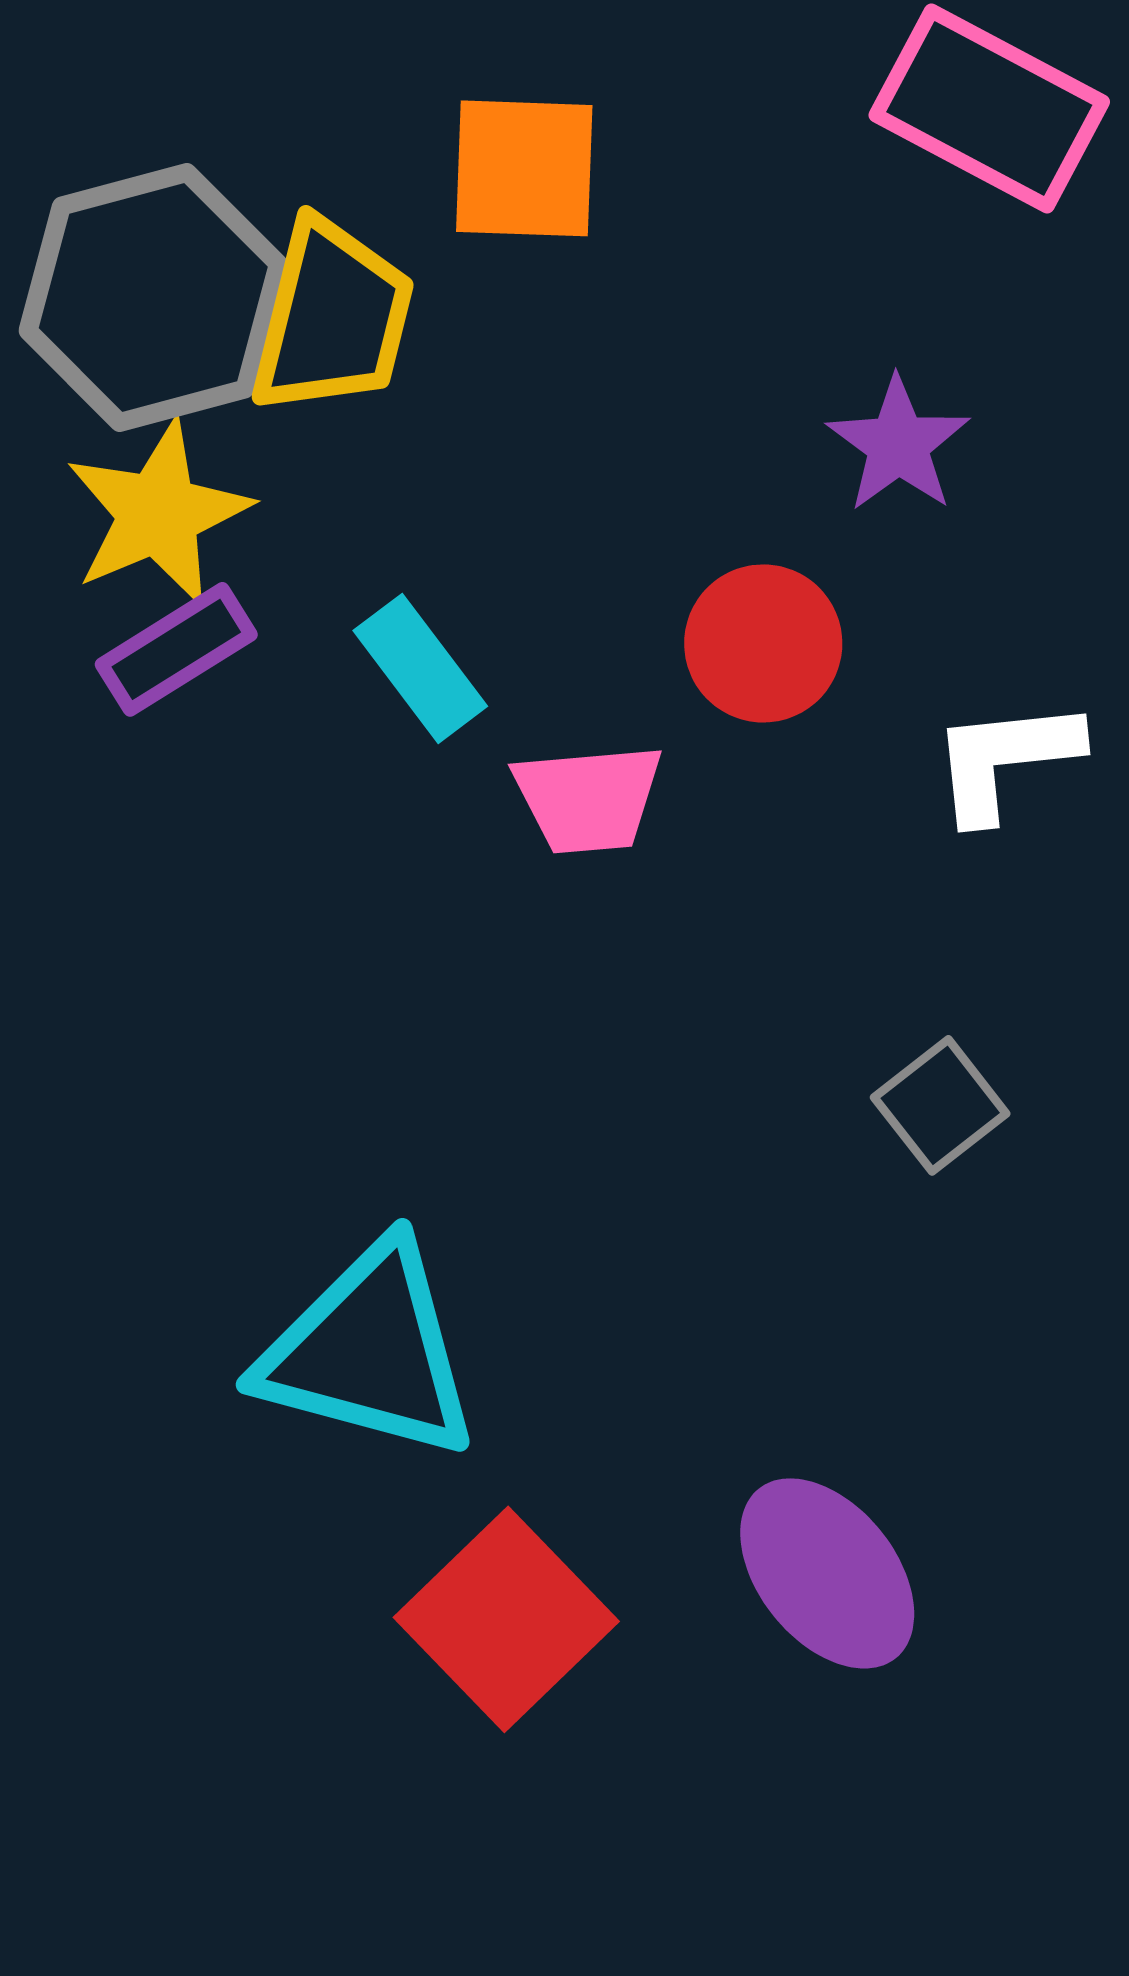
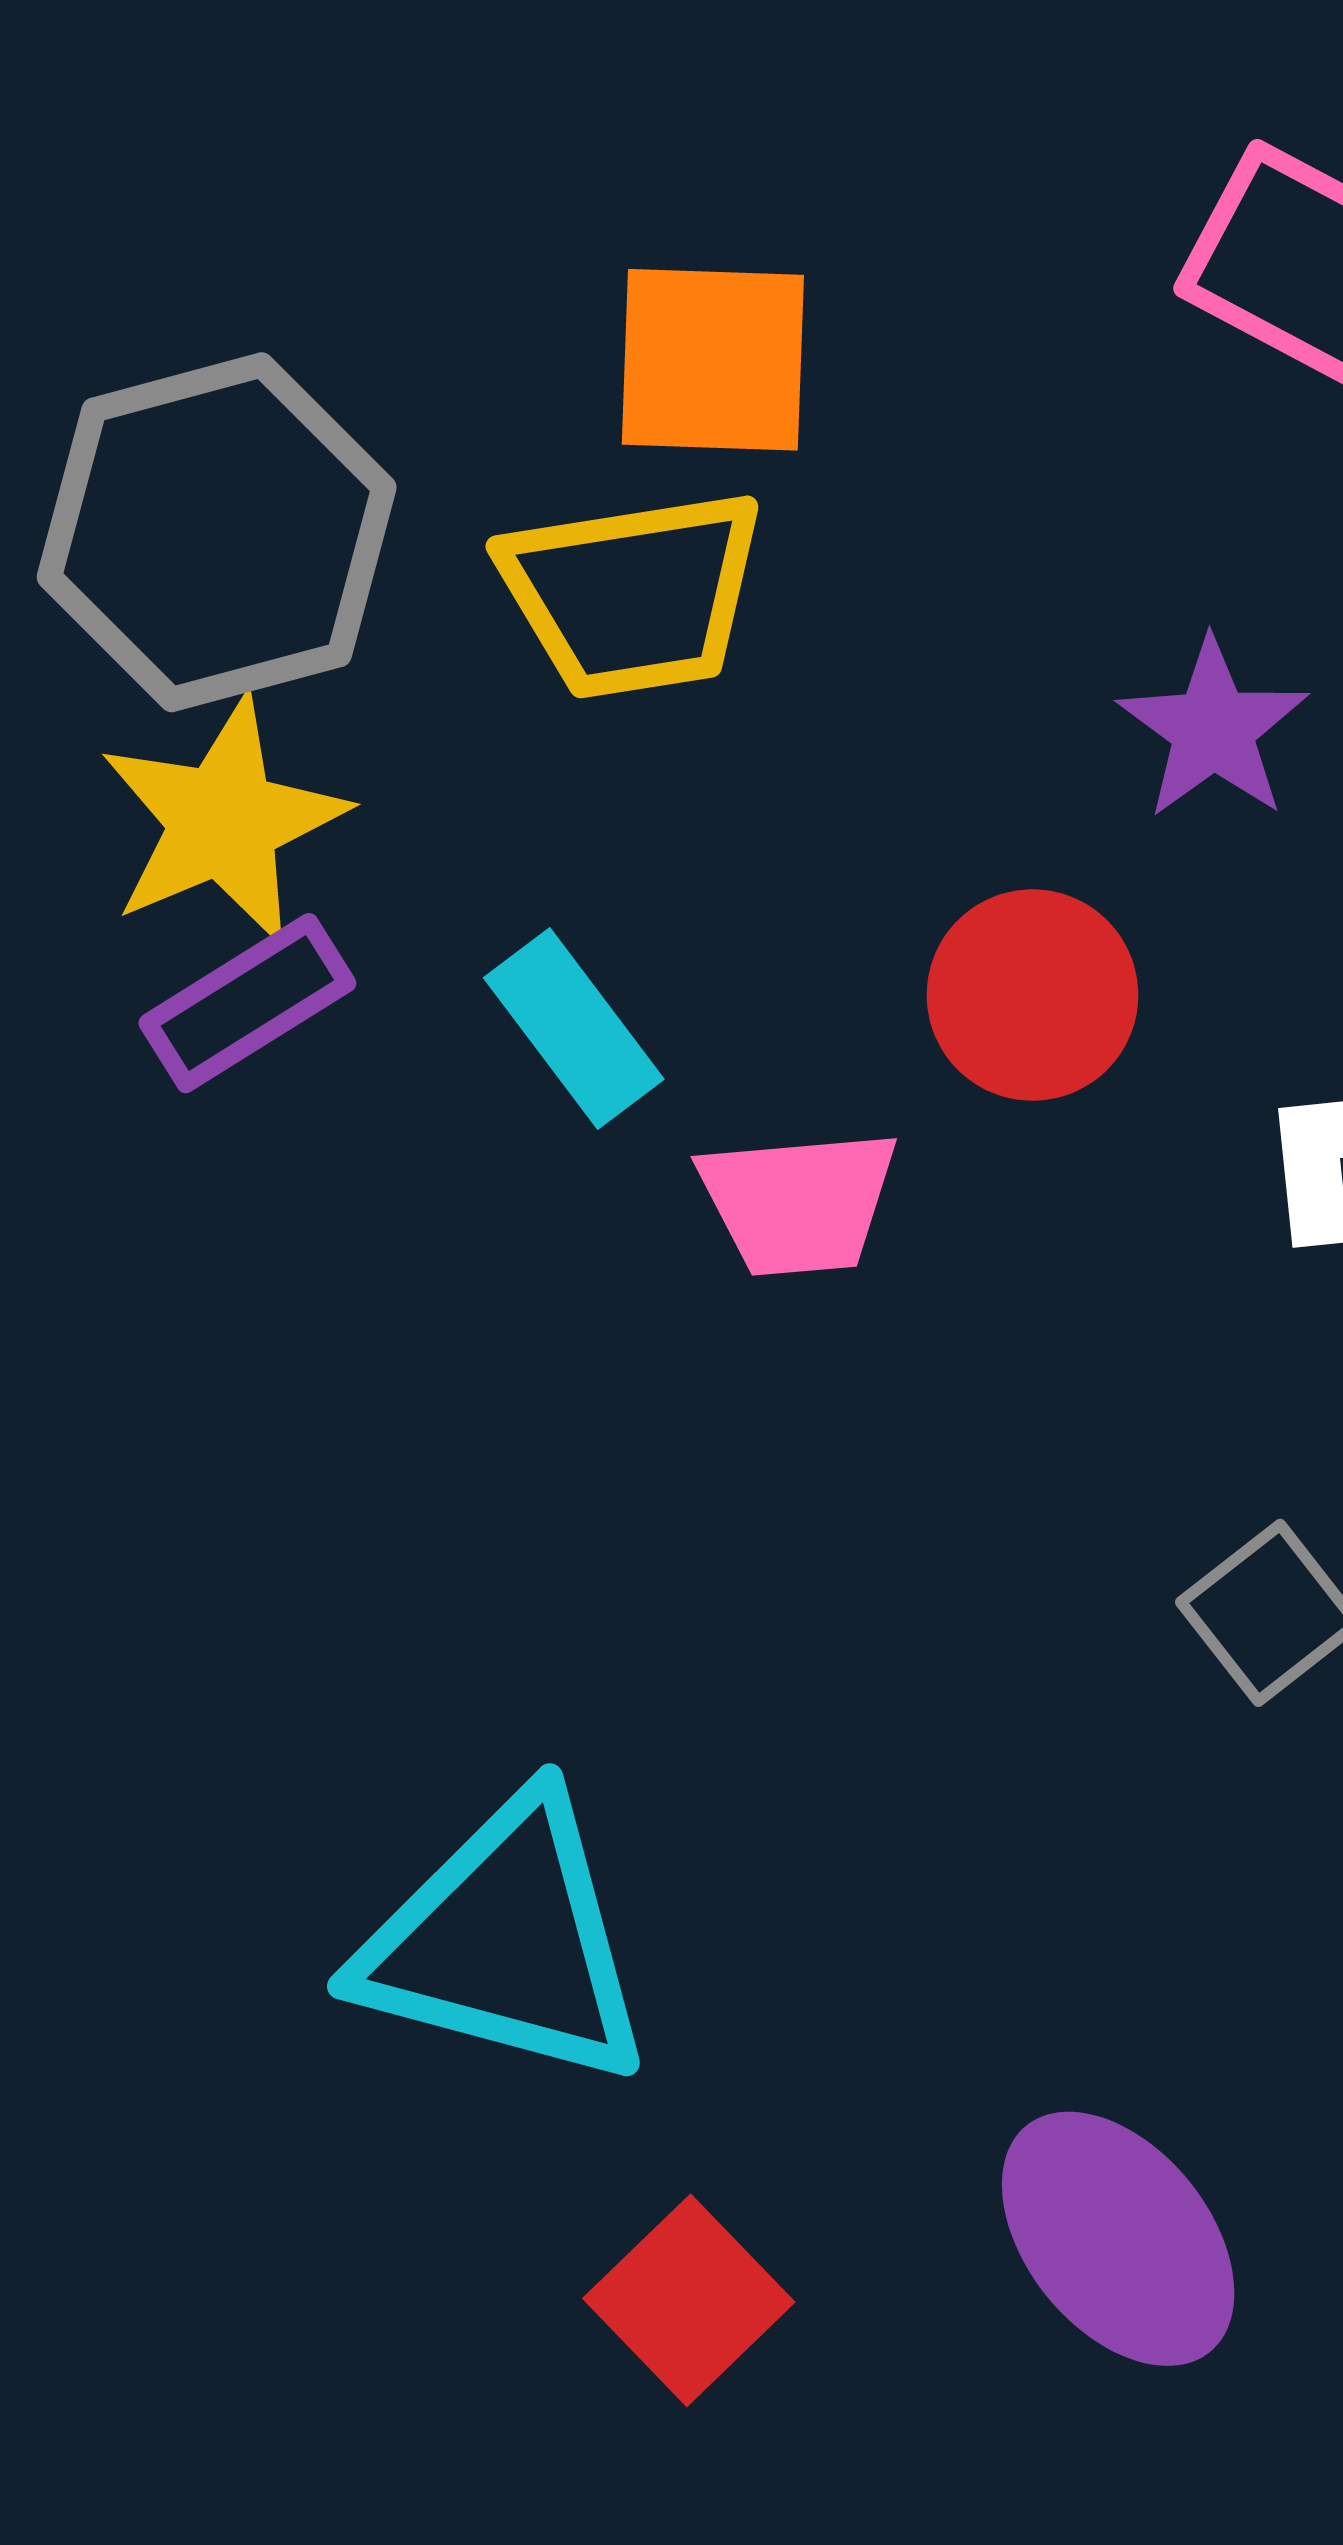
yellow trapezoid: (332, 317) -> (633, 594), moved, turned 67
red square: (506, 1619) -> (689, 2300), size x0.7

